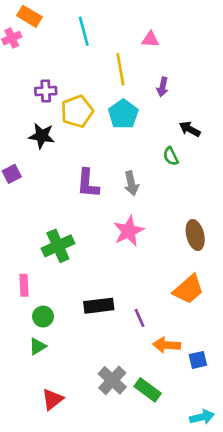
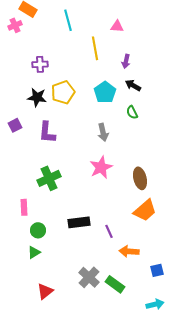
yellow pentagon: (77, 111) -> (63, 92), moved
cyan pentagon: (123, 114) -> (105, 92), moved
black arrow: (190, 129) -> (133, 85), moved
purple L-shape: (88, 183) -> (47, 132), moved
brown ellipse: (195, 235) -> (140, 178), moved
blue square: (198, 360) -> (157, 270), moved

